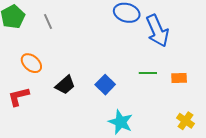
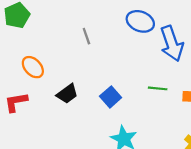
gray line: (48, 22) -> (86, 36), moved

